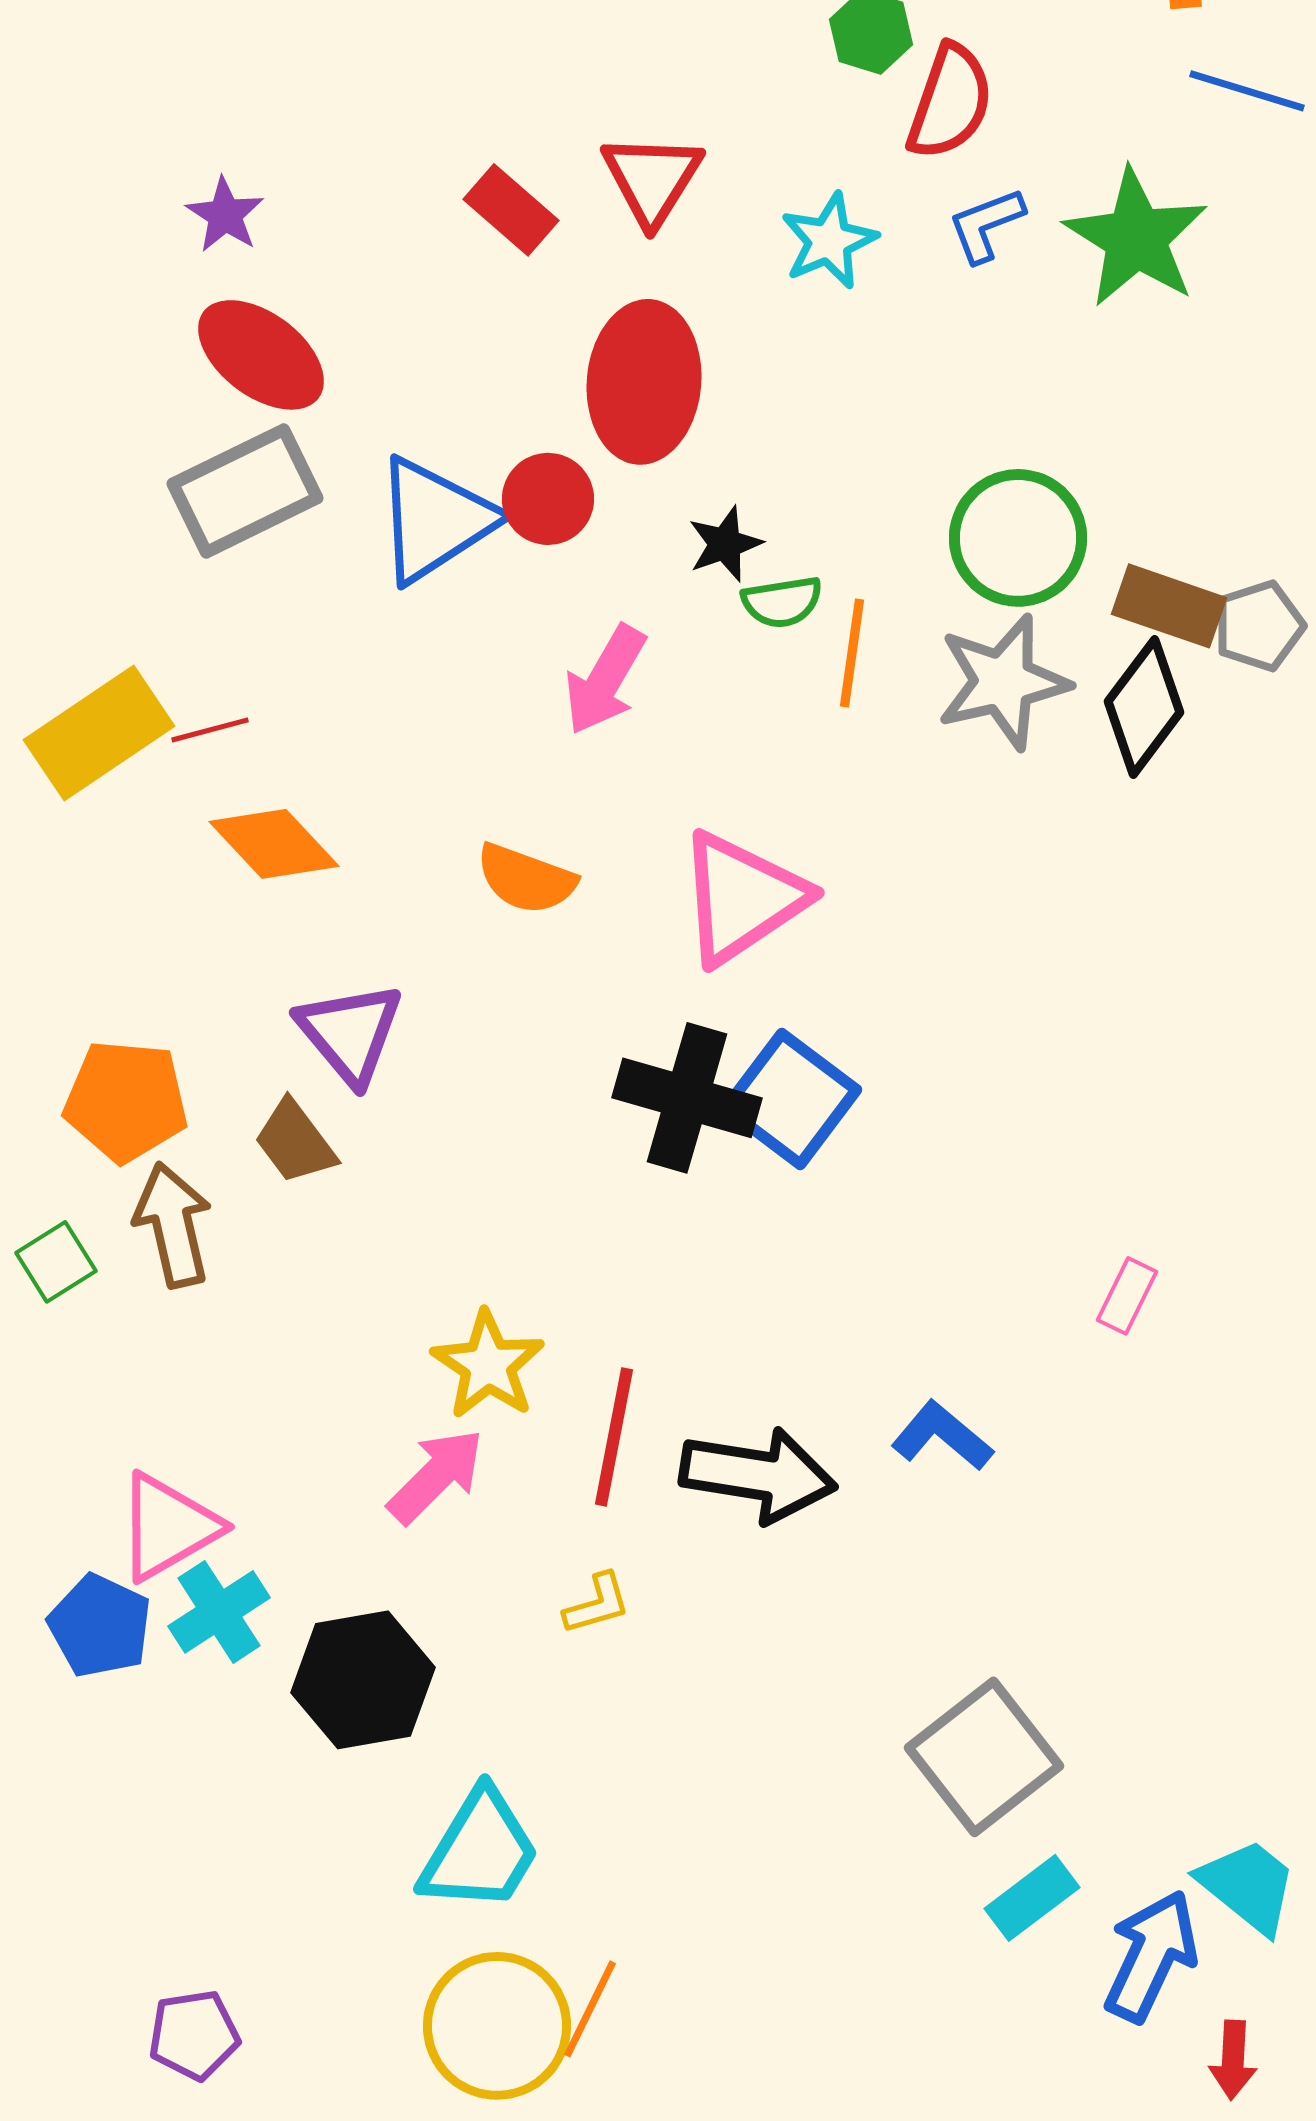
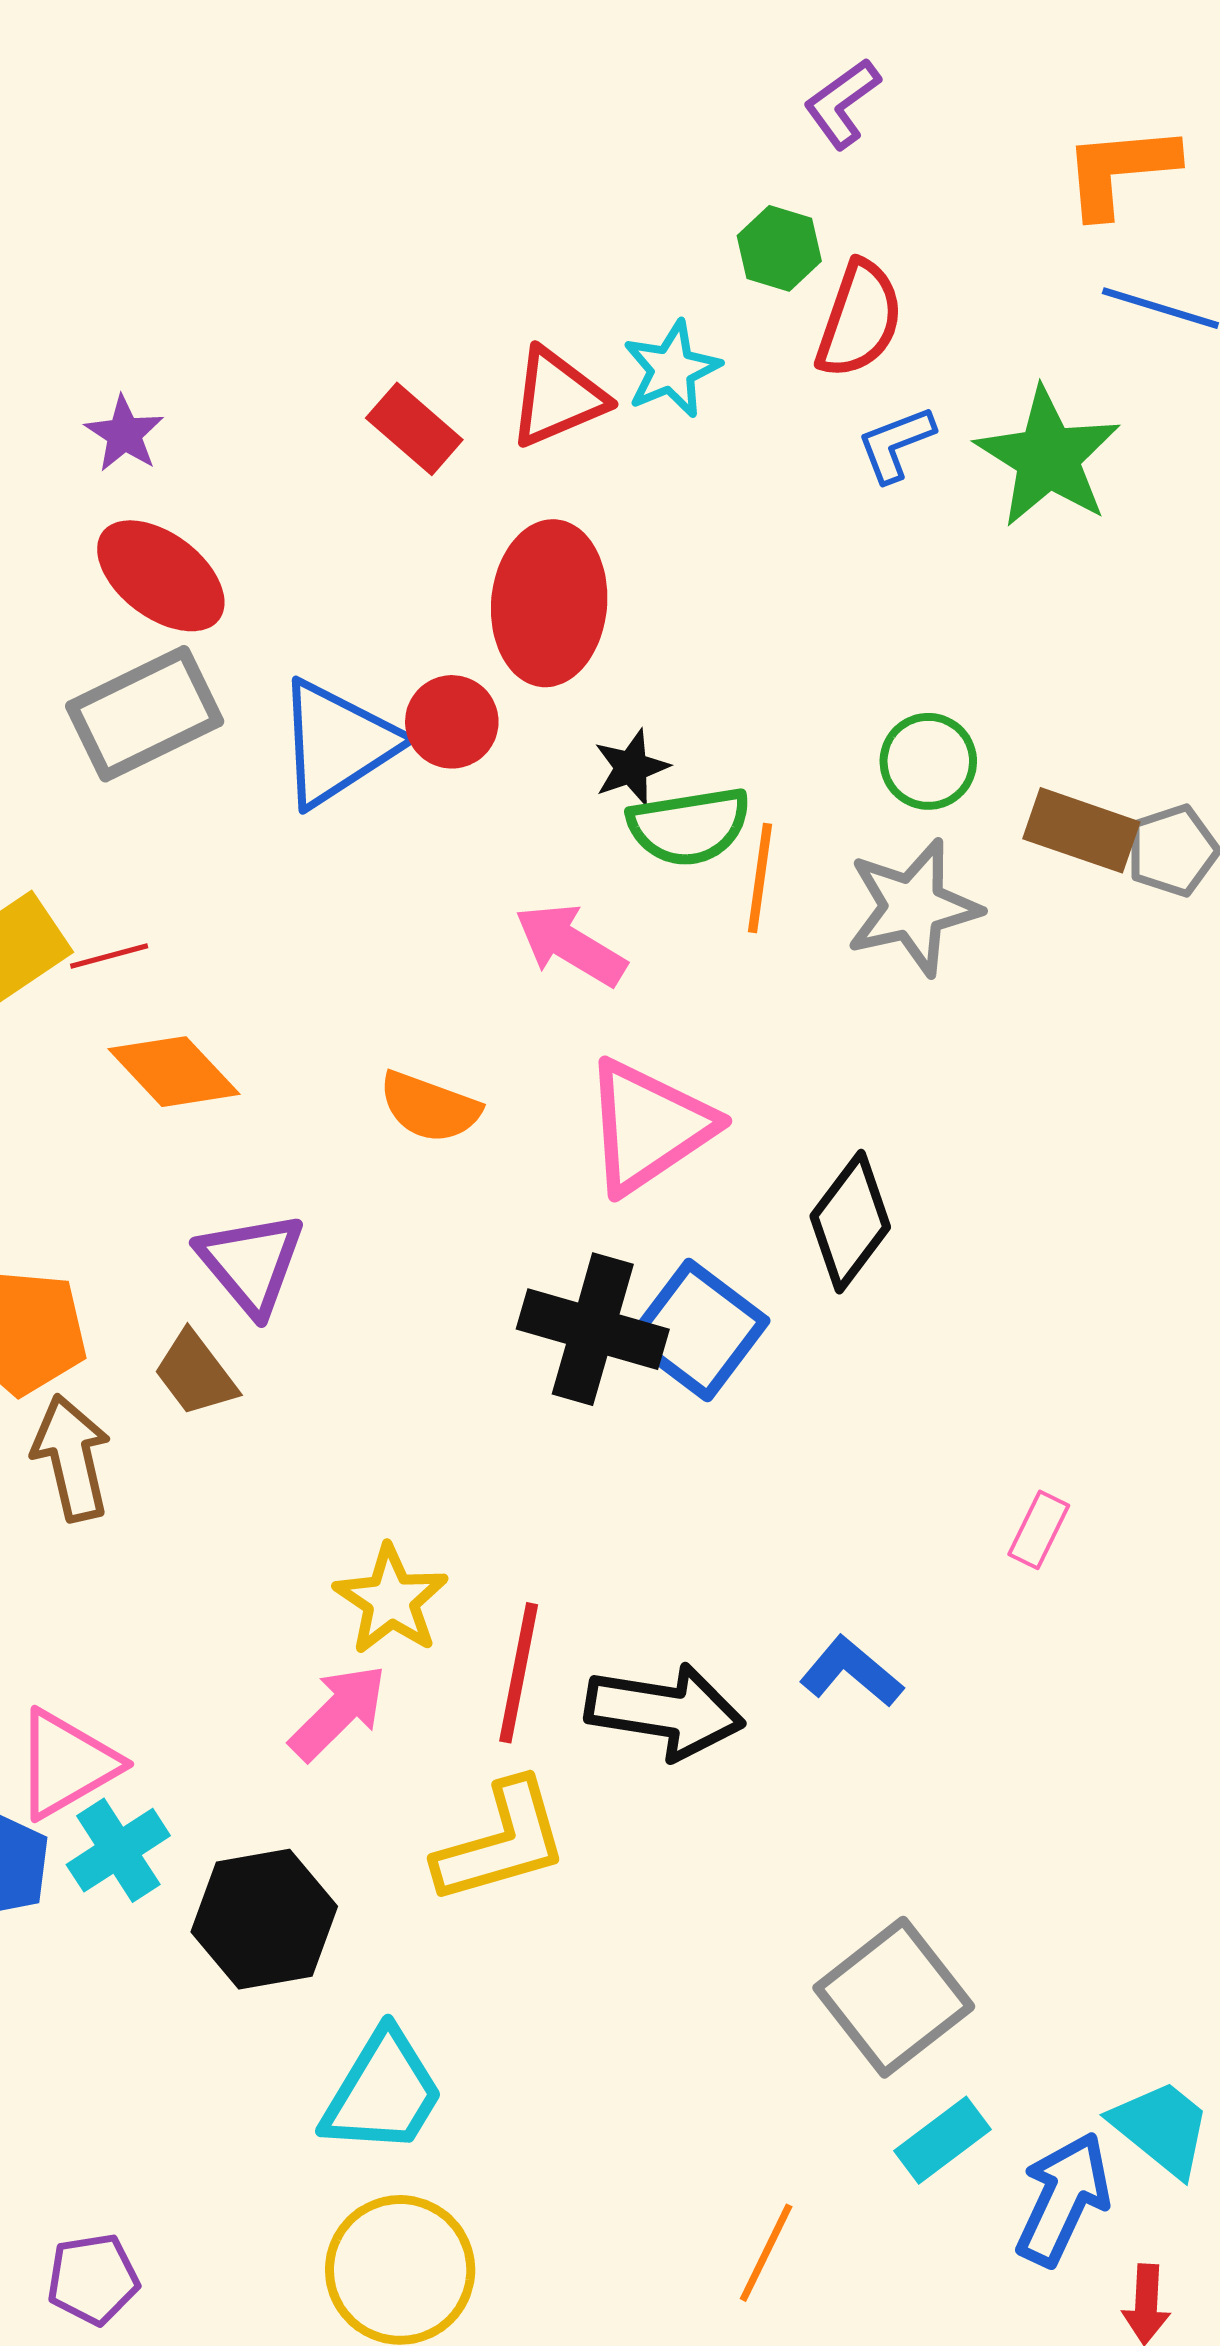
red triangle: (652, 179) -> (557, 397), turned 35
cyan star: (829, 241) -> (672, 369), moved
green circle: (1018, 538) -> (928, 761), size x0.7
green semicircle: (782, 602) -> (689, 826), size x1.5
pink arrow: (605, 680) -> (570, 945), moved, turned 91
black diamond: (1144, 707) -> (850, 1222), moved
yellow L-shape: (597, 1604) -> (501, 1842), size x2.0
orange line: (590, 2009) -> (766, 2253), moved

